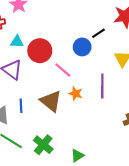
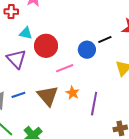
pink line: (63, 70) -> (65, 68), turned -72
purple line: (102, 86) -> (94, 104), moved
blue line: (21, 106) -> (18, 95), turned 64

